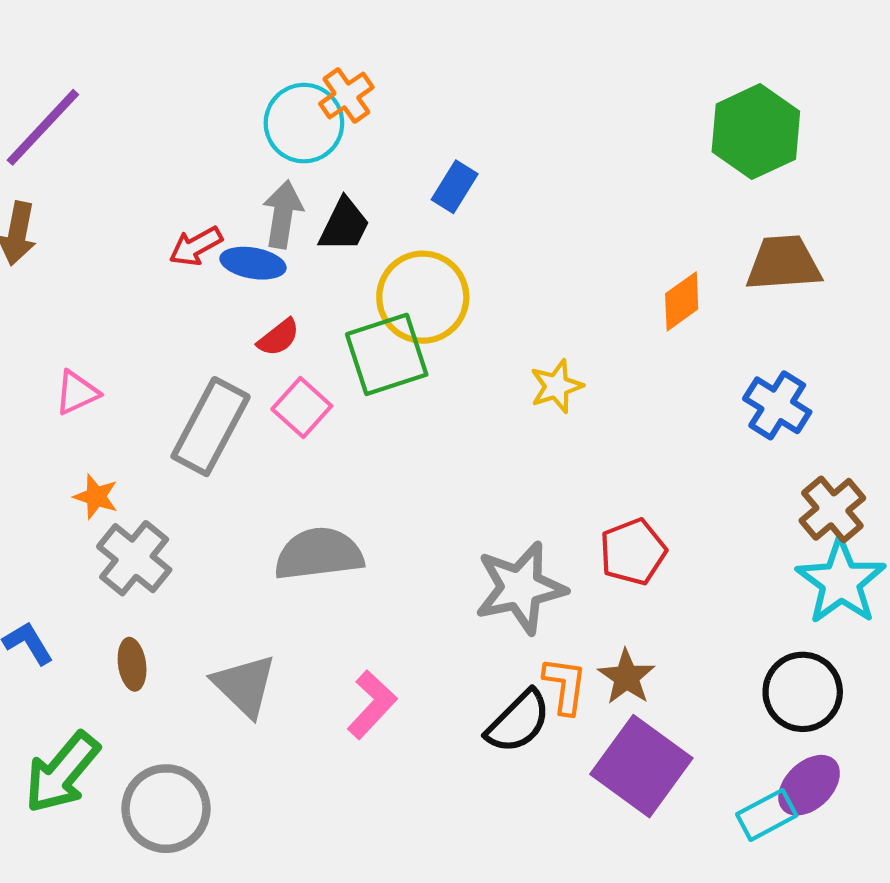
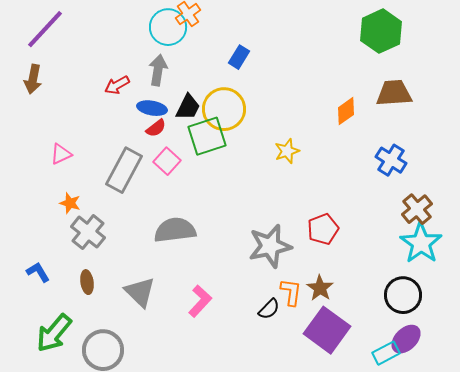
black trapezoid: (344, 225) -> (188, 107), moved
blue ellipse: (253, 263) -> (152, 108), moved
black semicircle: (518, 722) -> (269, 309), size x0.7

